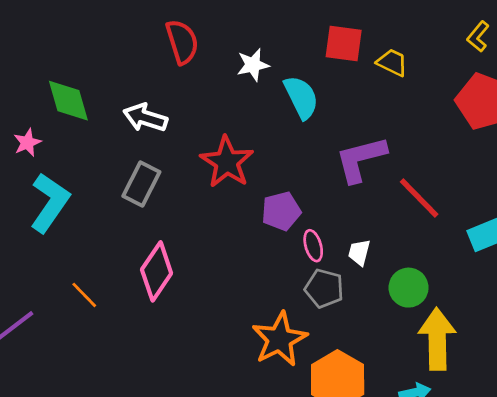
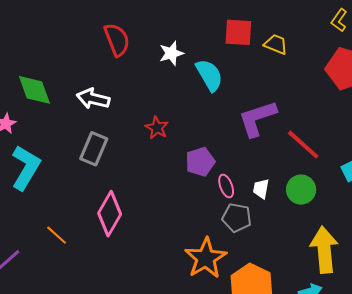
red star: (227, 162) -> (157, 128), size x0.6
green circle: (409, 288) -> (301, 190), moved

